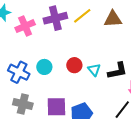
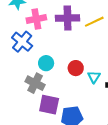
blue cross: (19, 72) -> (22, 42), moved
gray cross: (23, 104) -> (35, 83), moved

